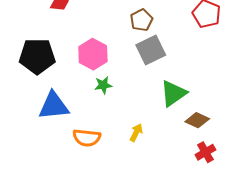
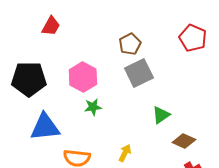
green triangle: (173, 93) -> (161, 115), size x0.7

